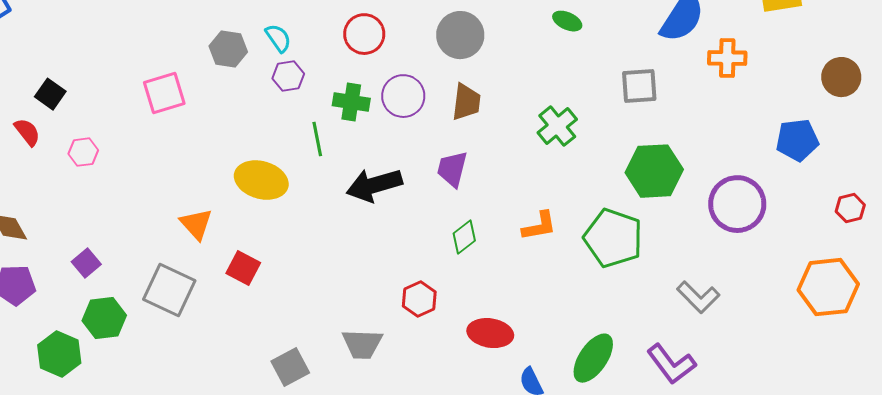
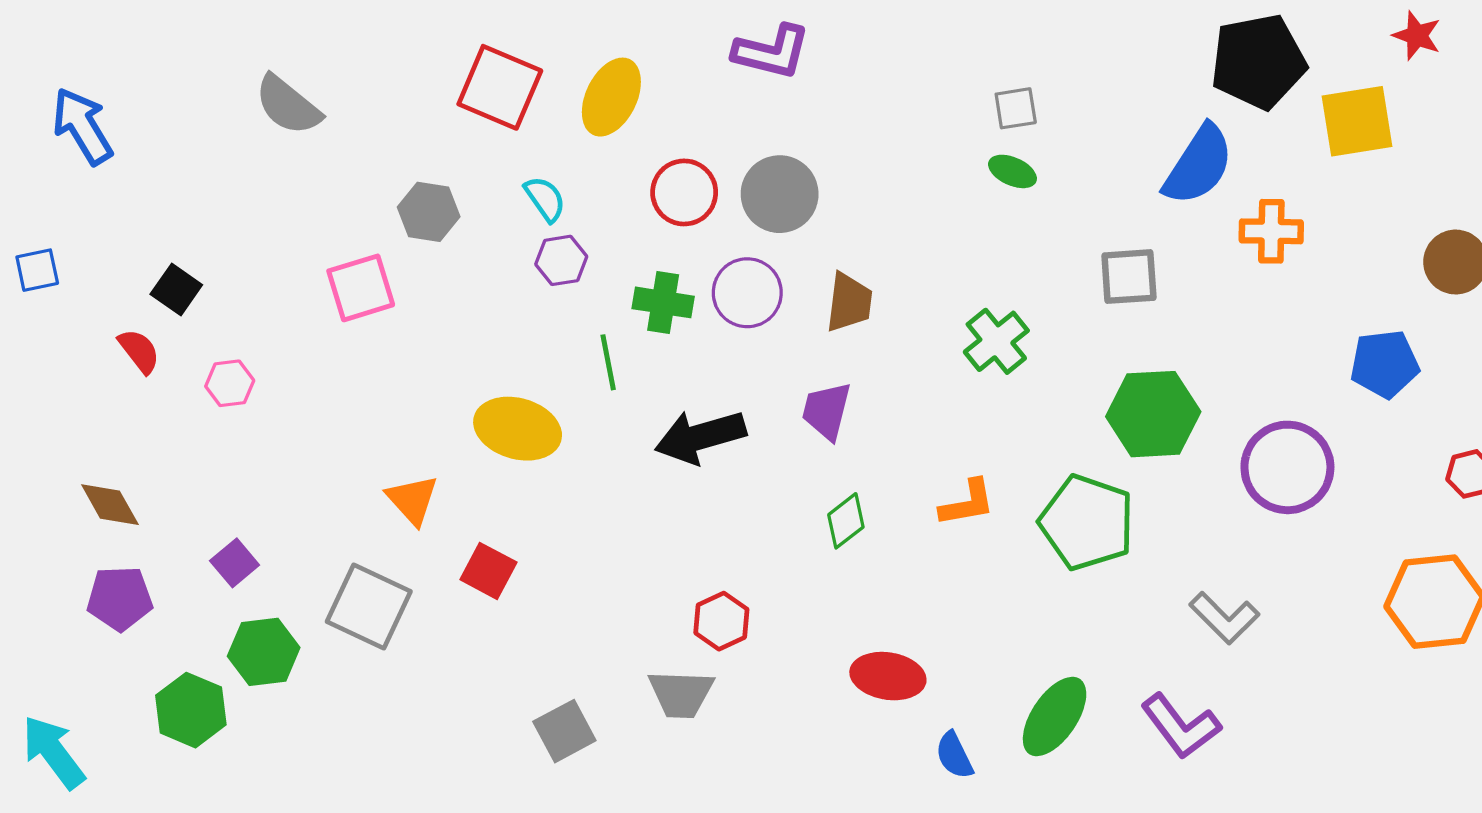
gray circle: (460, 35) -> (780, 194), moved
gray hexagon: (228, 49) -> (429, 212), moved
red hexagon: (419, 299) -> (721, 621), moved

